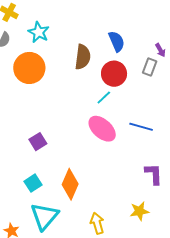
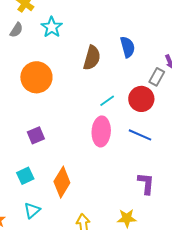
orange circle: (29, 68) -> (36, 77), moved
red circle: (114, 74) -> (141, 99), moved
pink ellipse: (102, 129) -> (101, 131), turned 44
cyan triangle: (44, 216) -> (32, 210), size x0.6

